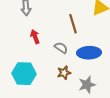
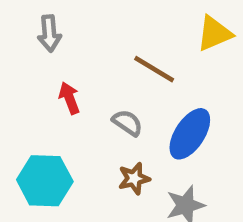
brown line: (73, 24) -> (154, 69), turned -42
blue ellipse: (89, 53) -> (190, 134), turned -55

